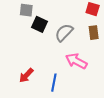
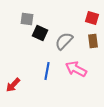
red arrow: (26, 75) -> (13, 85), moved
blue line: (54, 83) -> (47, 71), moved

